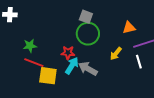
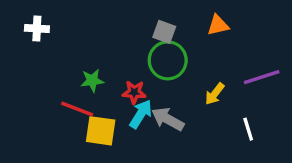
orange triangle: (129, 28) -> (218, 25), moved
green star: (30, 46) -> (92, 80), moved
white line: (139, 62) -> (248, 129), moved

